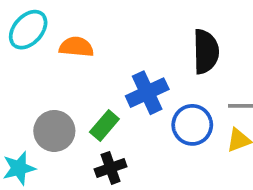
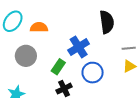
blue circle: (192, 125) -> (93, 73), moved
gray circle: (54, 131) -> (26, 56), moved

